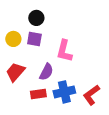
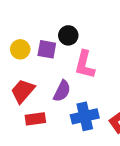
black circle: (36, 18) -> (68, 35), moved
red rectangle: (38, 94) -> (35, 119), moved

